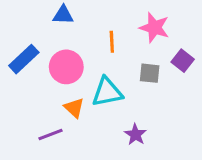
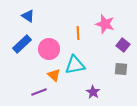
blue triangle: (63, 15) -> (28, 16), moved, turned 32
gray square: (150, 73) -> (121, 69), moved

